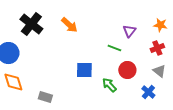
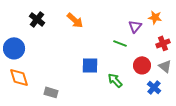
black cross: (31, 24) -> (37, 19), size x0.7
orange star: (160, 25) -> (155, 17), moved
red circle: (127, 70) -> (142, 65), moved

